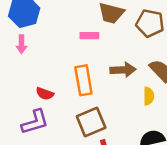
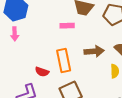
red semicircle: (45, 94) -> (42, 72), moved

